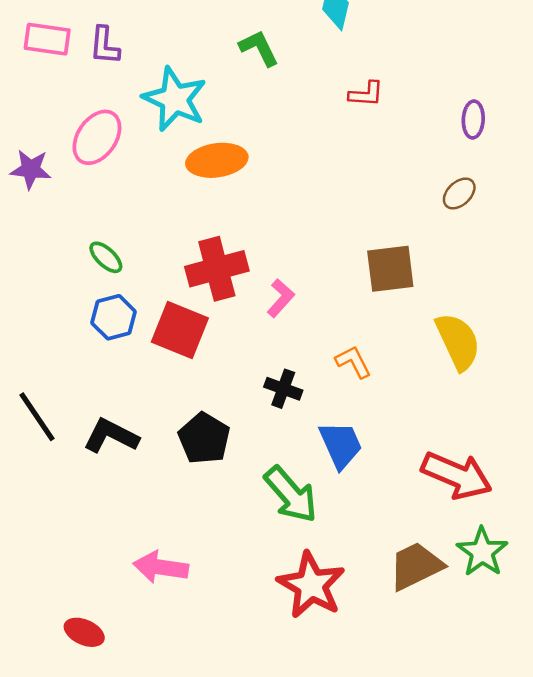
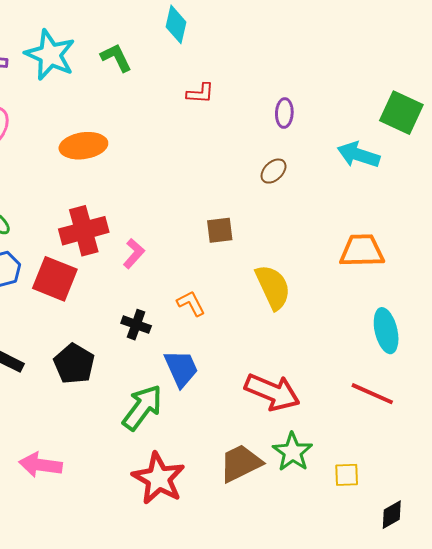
cyan star: (175, 99) -> (50, 55), moved
brown square: (390, 269) -> (220, 230), size x0.7
green arrow: (291, 495) -> (142, 408), turned -102

